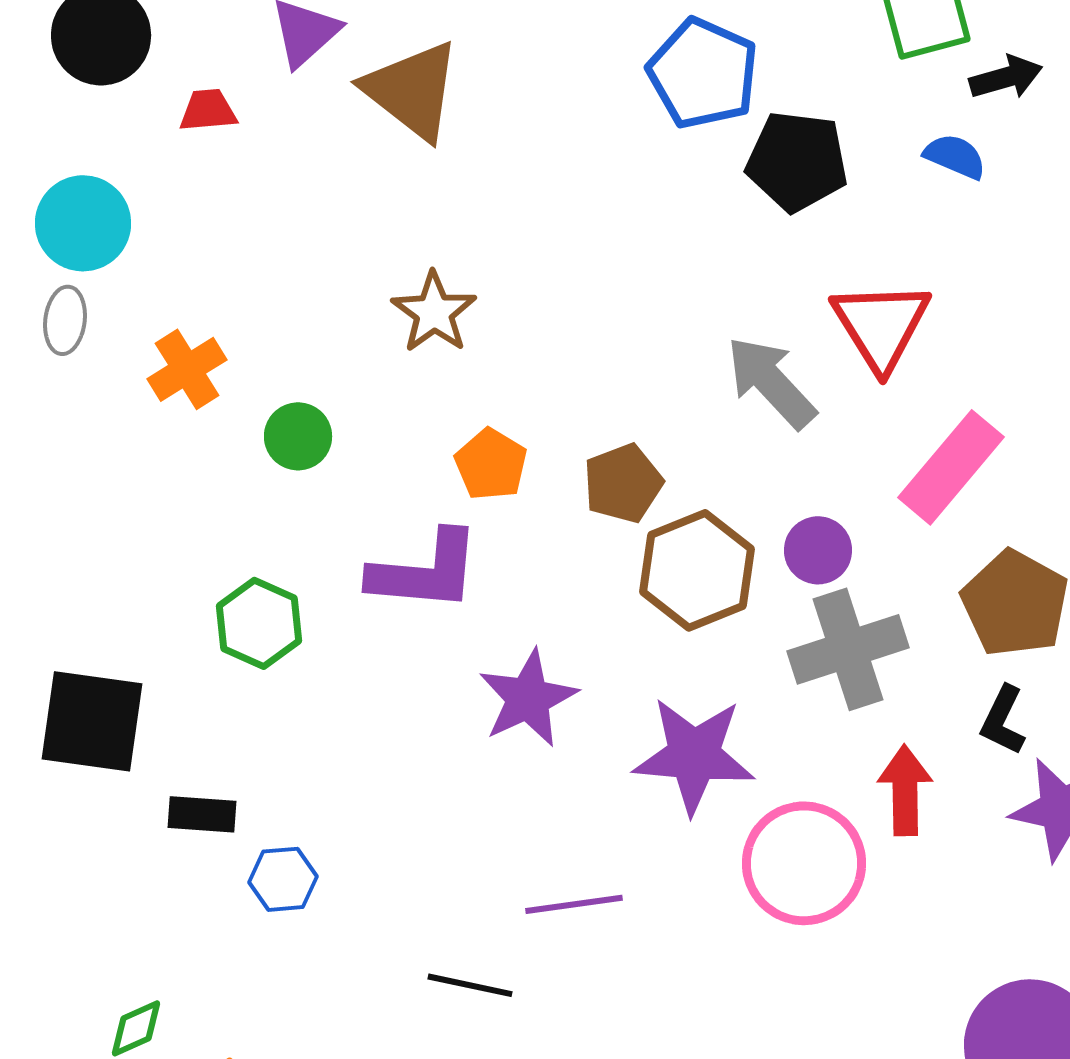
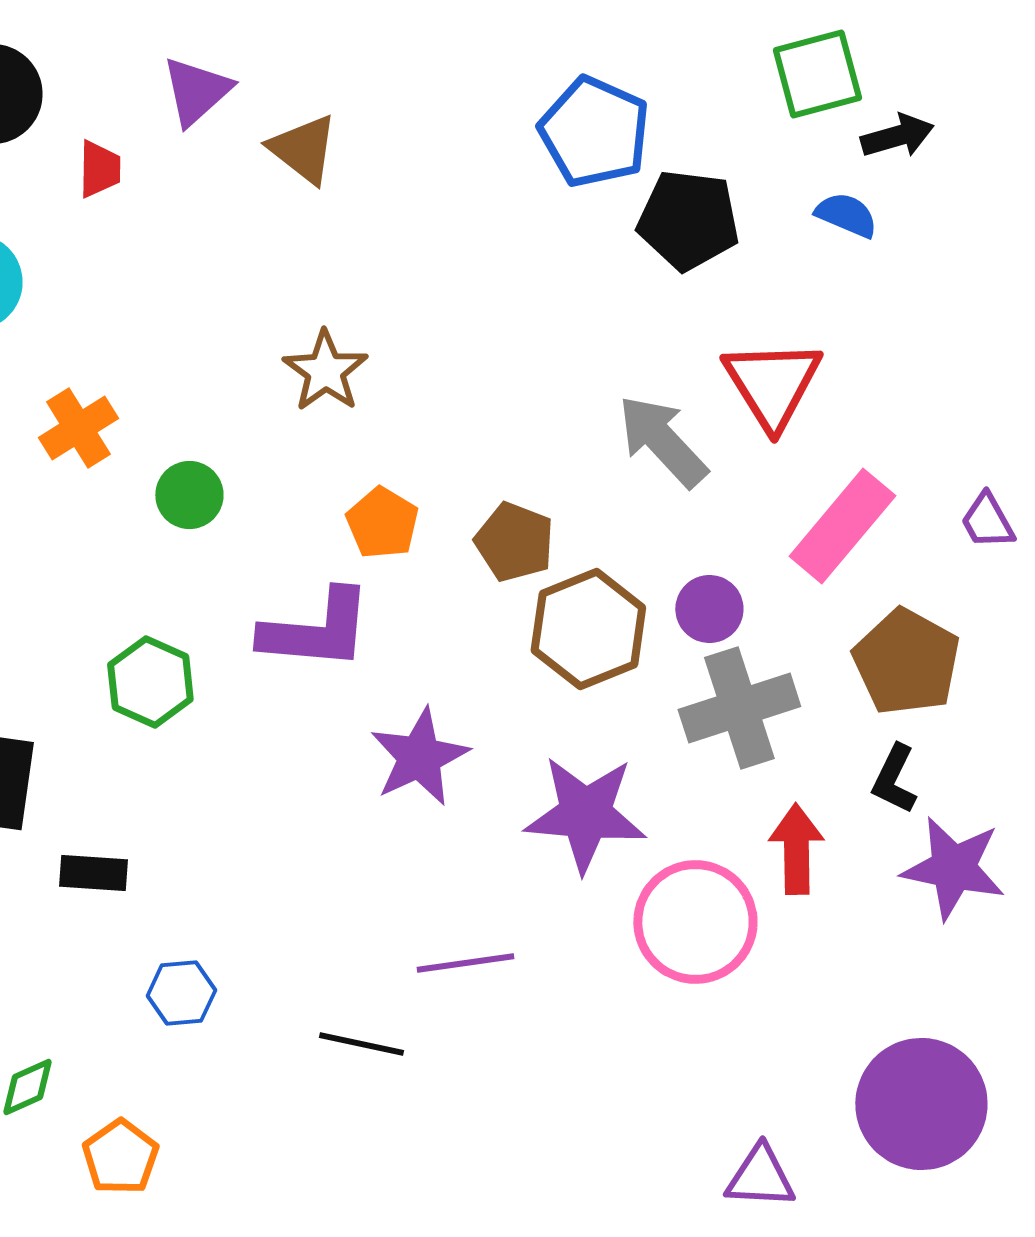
brown triangle: (412, 90) -> (303, 149), size x0.7
red trapezoid: (208, 110) -> (99, 169), turned 96
brown pentagon: (623, 483) -> (514, 542), turned -30
blue hexagon: (283, 879) -> (181, 993), moved

